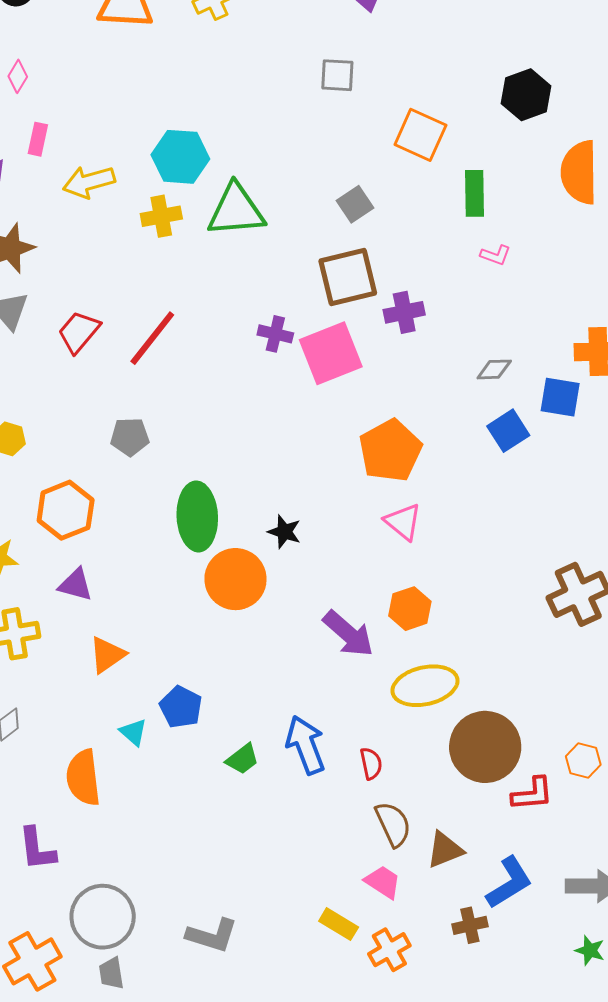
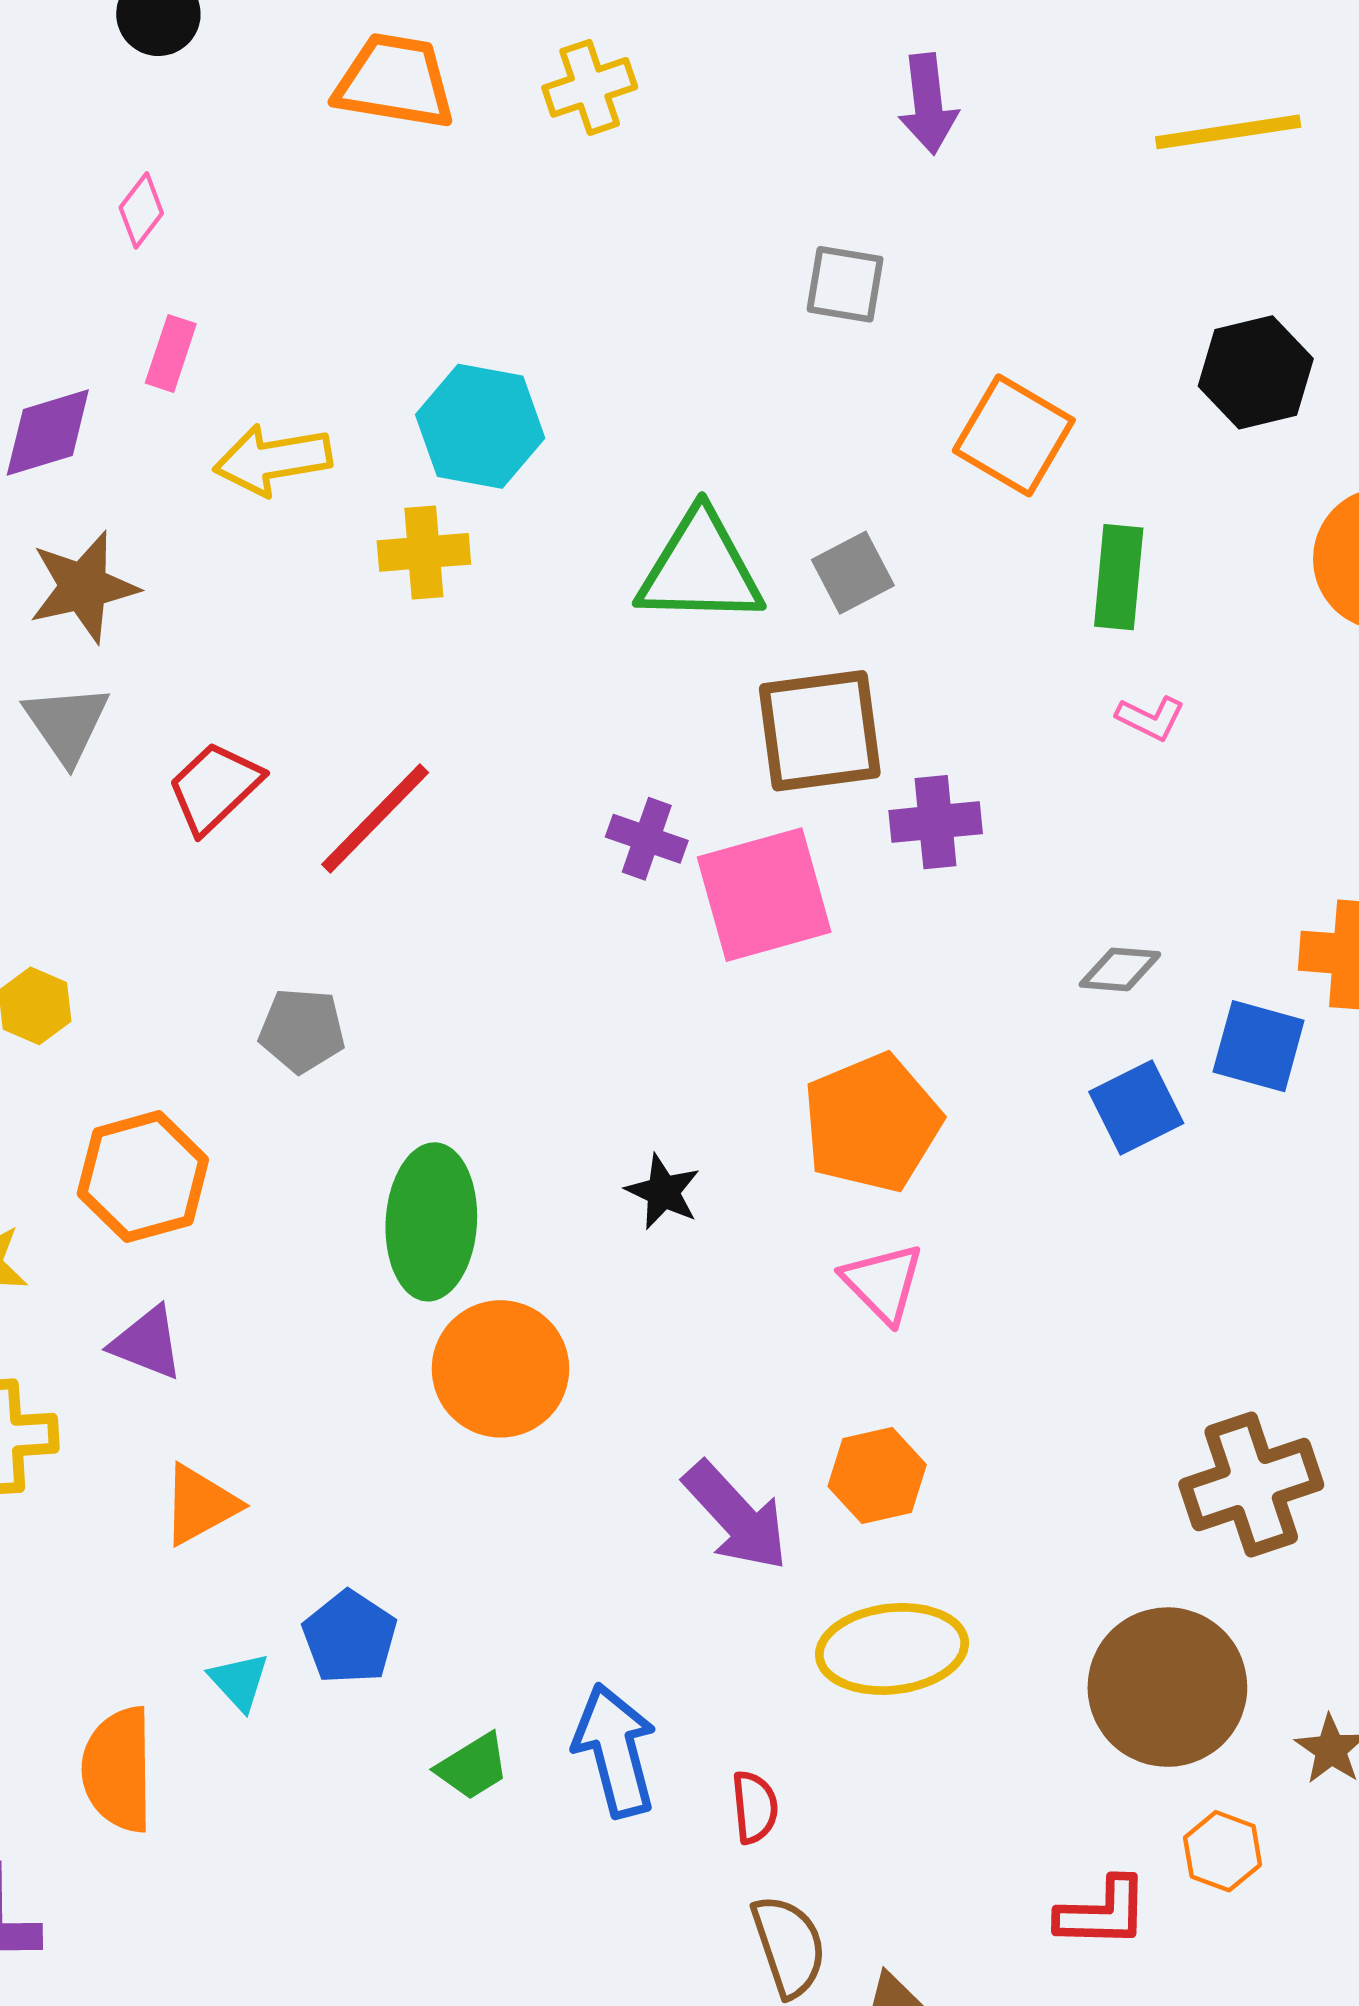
green triangle: (236, 210) -> (700, 568), moved
black star: (284, 532) -> (663, 1192), moved
brown circle: (485, 747) -> (1167, 1687), moved

